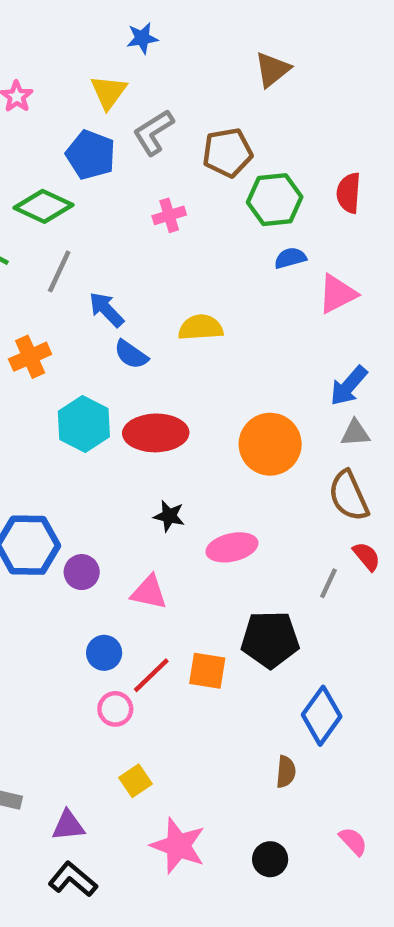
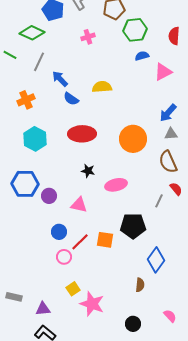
red semicircle: (349, 193) -> (174, 36), moved
cyan hexagon: (84, 424) -> (35, 139), moved
pink star: (178, 846) -> (92, 304), moved

